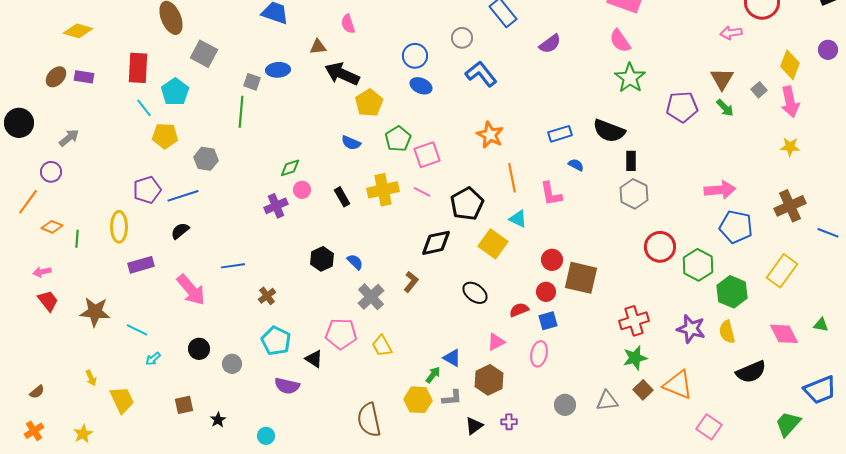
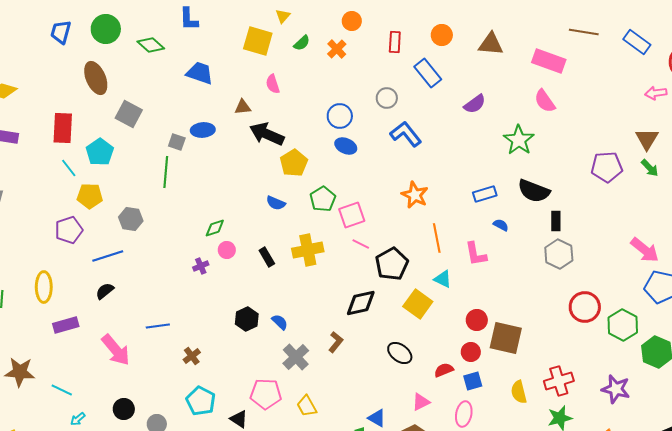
green star: (630, 78) -> (519, 140), moved
purple pentagon: (147, 190) -> (69, 230), moved
pink arrow: (720, 190) -> (645, 250), turned 44
pink line: (422, 192) -> (361, 244), moved
purple cross: (276, 206) -> (201, 266), size x0.7
yellow semicircle: (727, 332) -> (519, 392), moved

